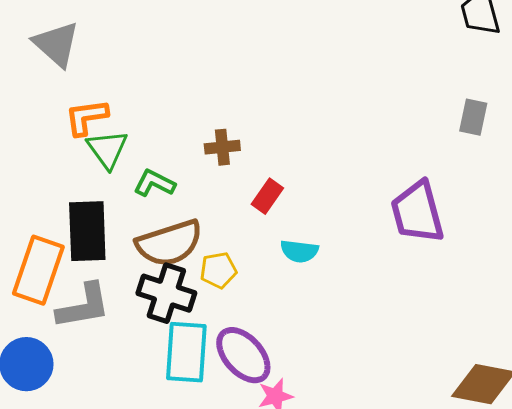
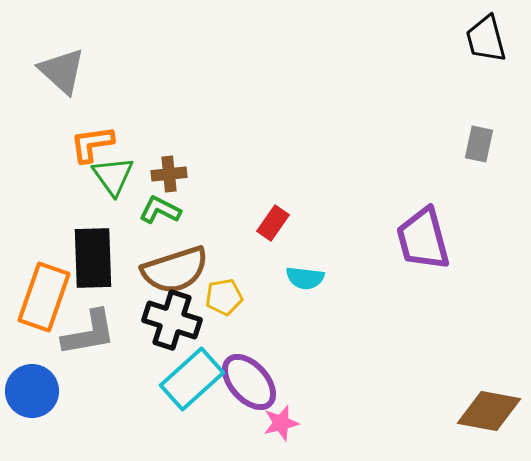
brown cross: (222, 147) -> (169, 174), moved
cyan rectangle: (186, 352) -> (192, 379), turned 44

